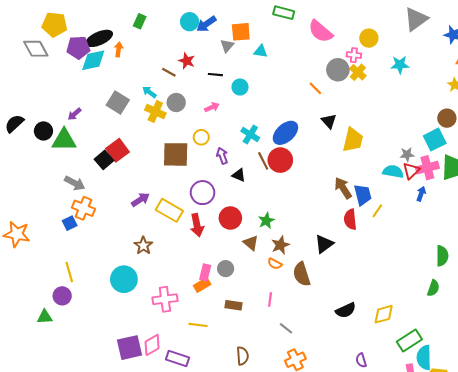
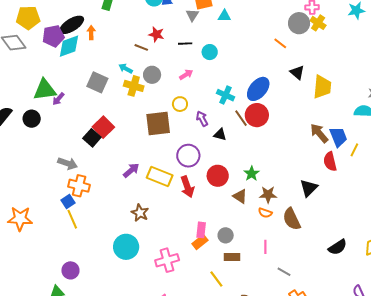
green triangle: (64, 140) -> (45, 90), moved
brown star: (280, 245) -> (268, 195), turned 30
gray circle: (226, 269) -> (226, 235), moved
yellow line: (69, 272) -> (72, 219), moved
yellow line: (198, 325) -> (216, 279), moved, turned 54

